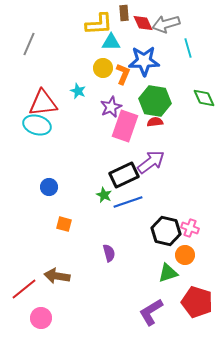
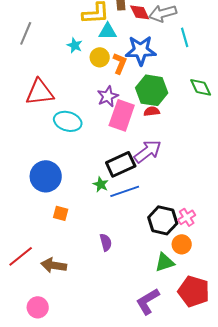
cyan star: (78, 91) -> (75, 45), moved
cyan ellipse: (37, 125) -> (68, 121), moved
blue circle: (49, 187) -> (46, 176), size x1.8
pink cross: (190, 228) -> (187, 217), turned 36
red line: (24, 289) -> (21, 256), moved

